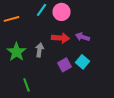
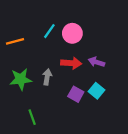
green star: (16, 52) -> (21, 79), turned 30
purple square: (64, 65) -> (76, 94), turned -32

